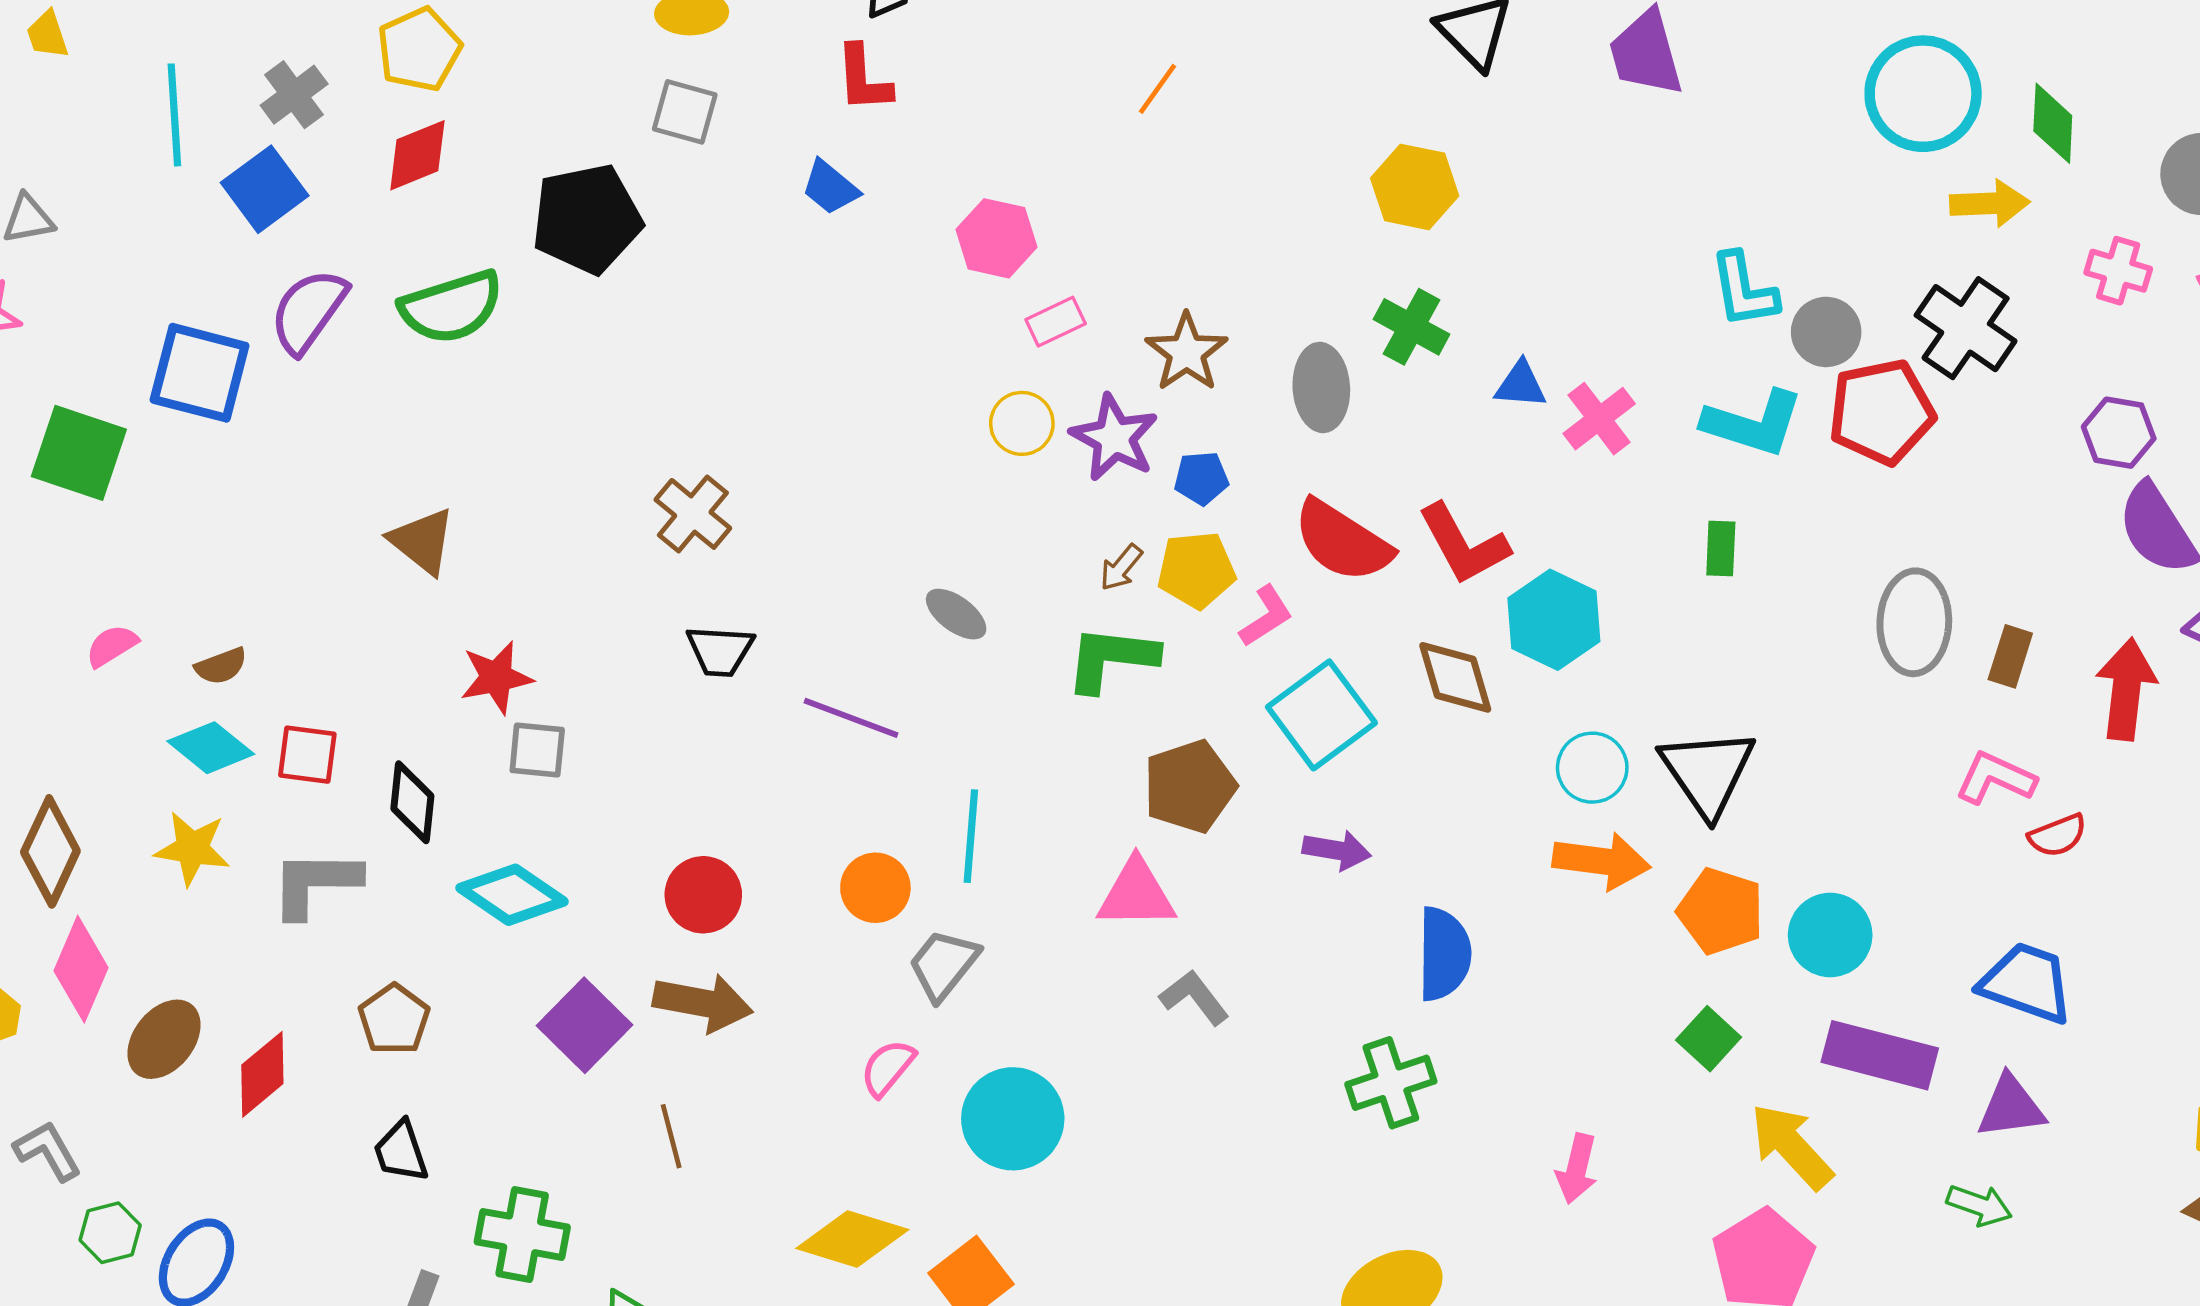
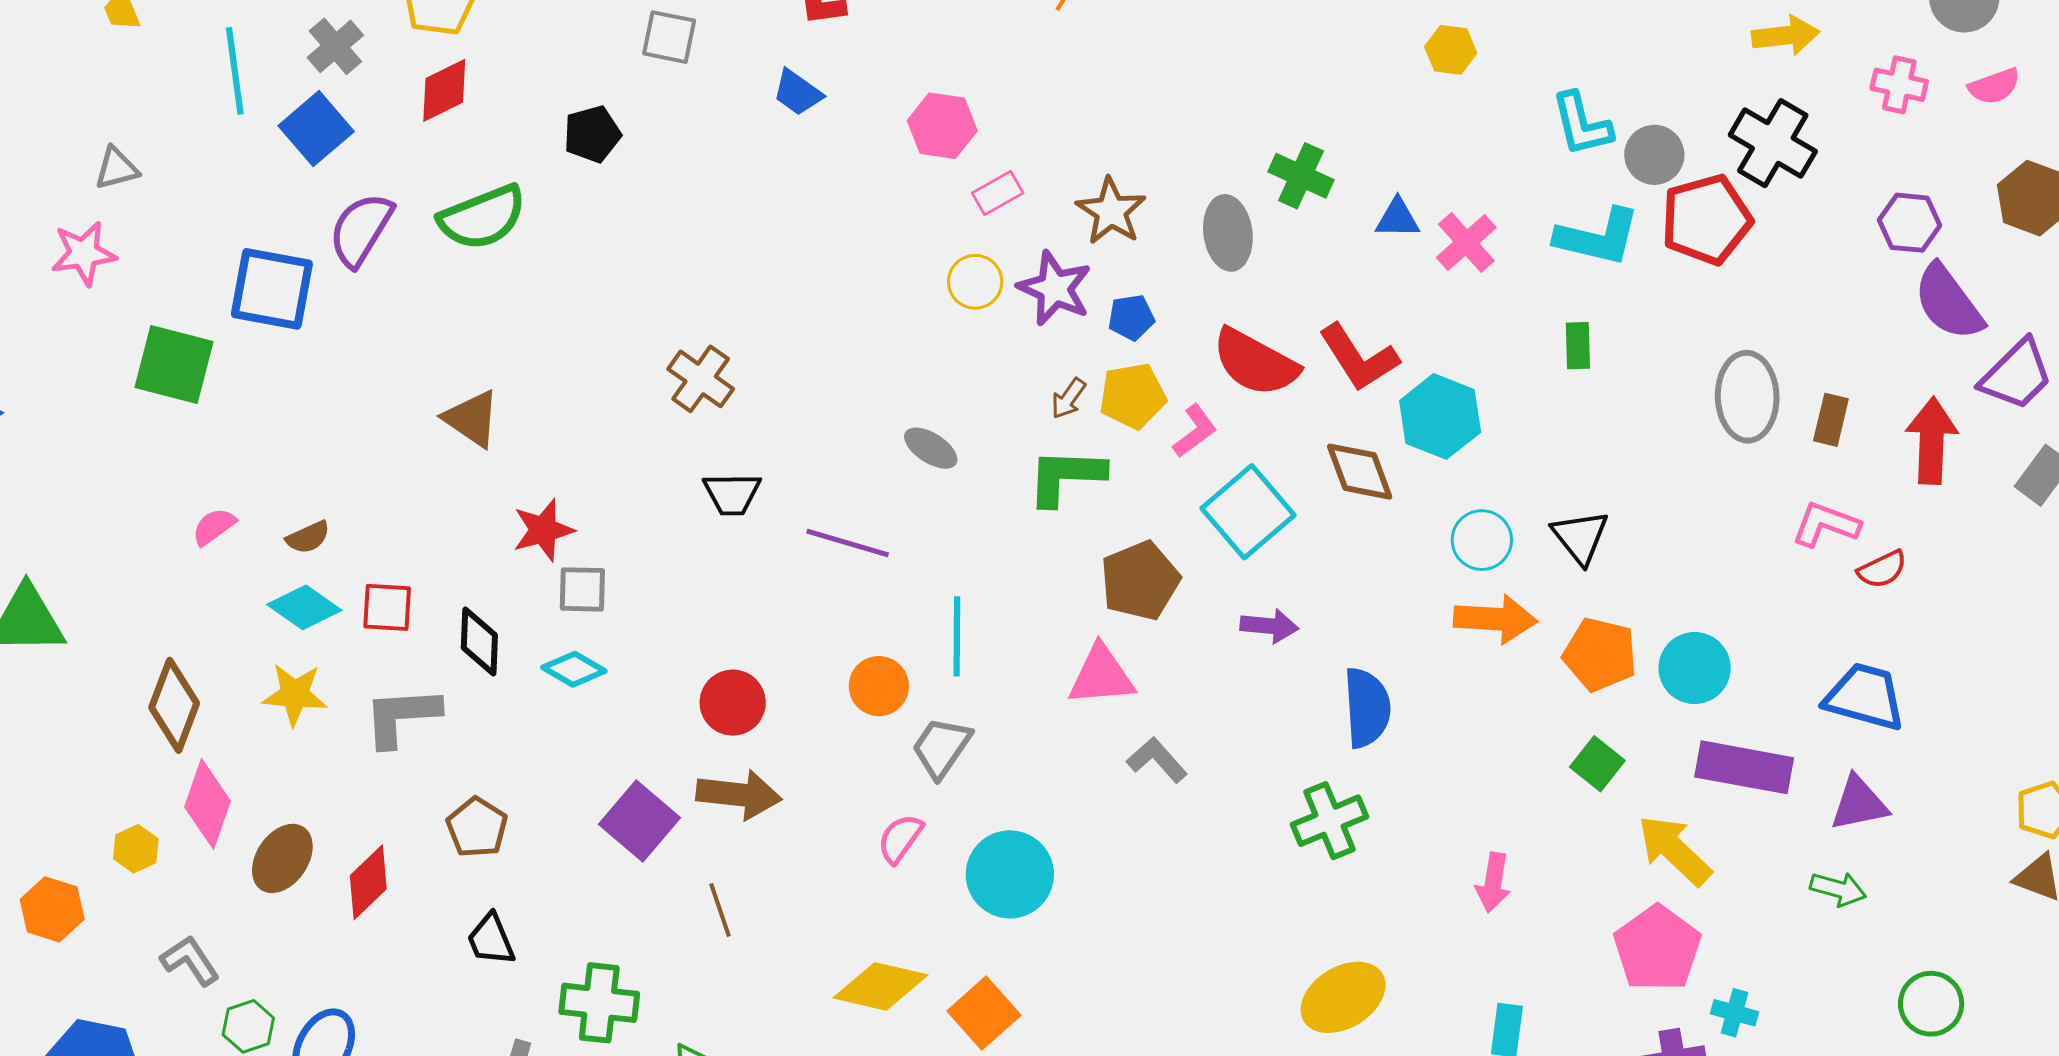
yellow hexagon: (1415, 187) -> (1451, 50), moved, size x0.7
black pentagon: (587, 219) -> (592, 134), size x0.6
black triangle: (1708, 772) -> (1580, 537), size x0.7
cyan diamond: (512, 895) -> (574, 669), moved, size x0.7

